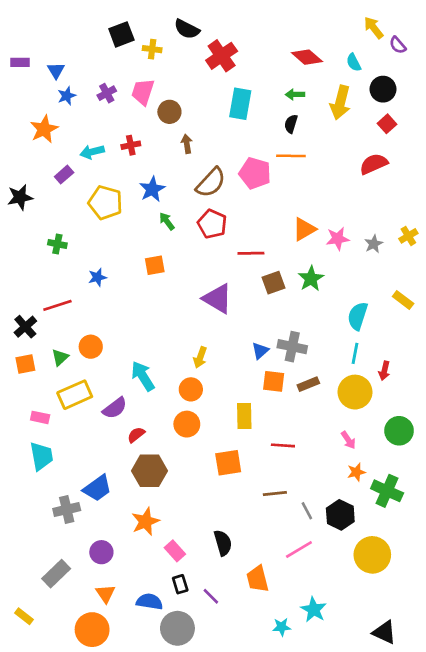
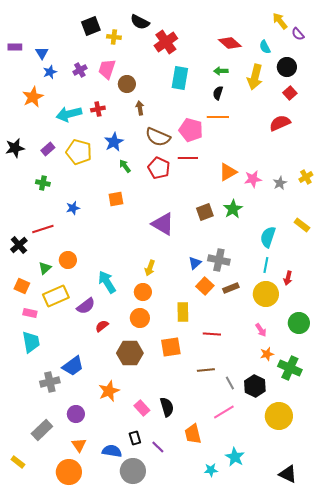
cyan arrow: (92, 152) -> (69, 114), size x1.4
purple rectangle: (64, 175) -> (48, 149), moved
brown semicircle: (211, 183) -> (158, 137), turned 70
red line: (251, 253) -> (188, 158), moved
orange square: (25, 364) -> (22, 286), moved, turned 35
orange square: (274, 381) -> (205, 286), turned 36
brown hexagon: (149, 471) -> (130, 353), moved
pink rectangle: (175, 551) -> (142, 408), moved

